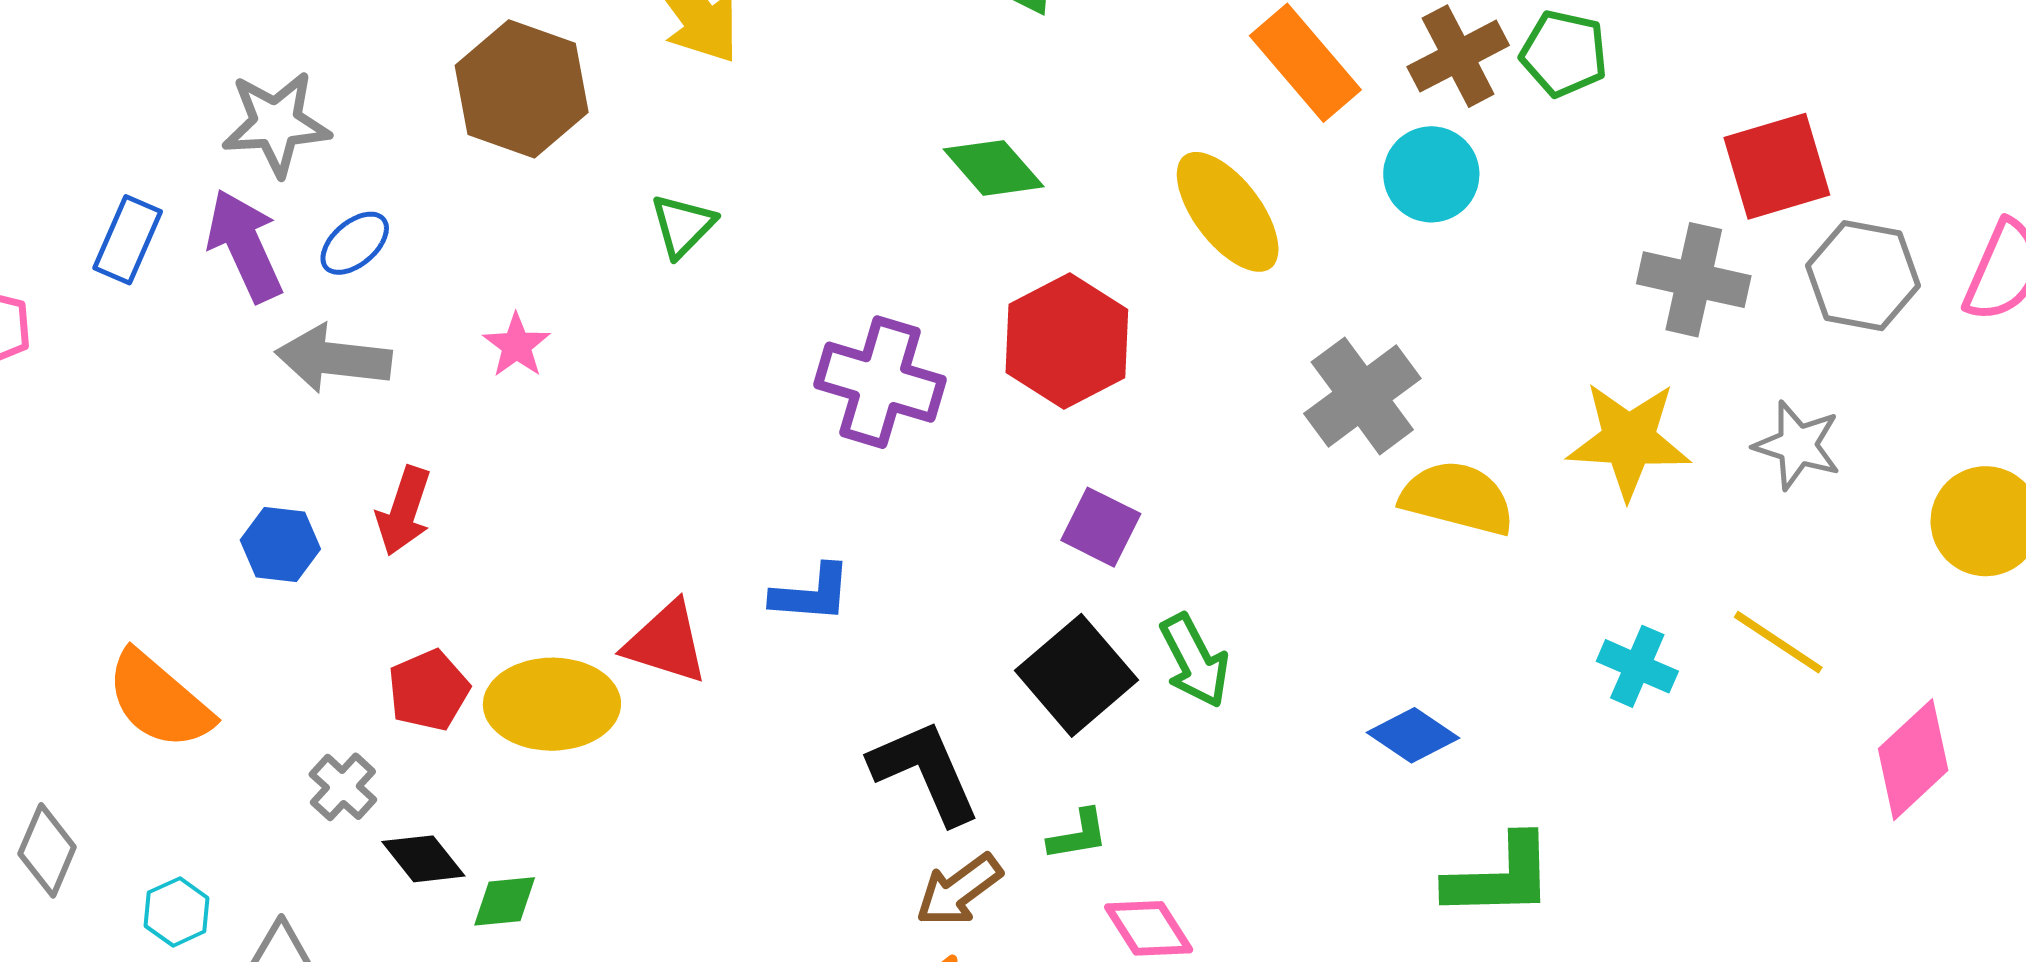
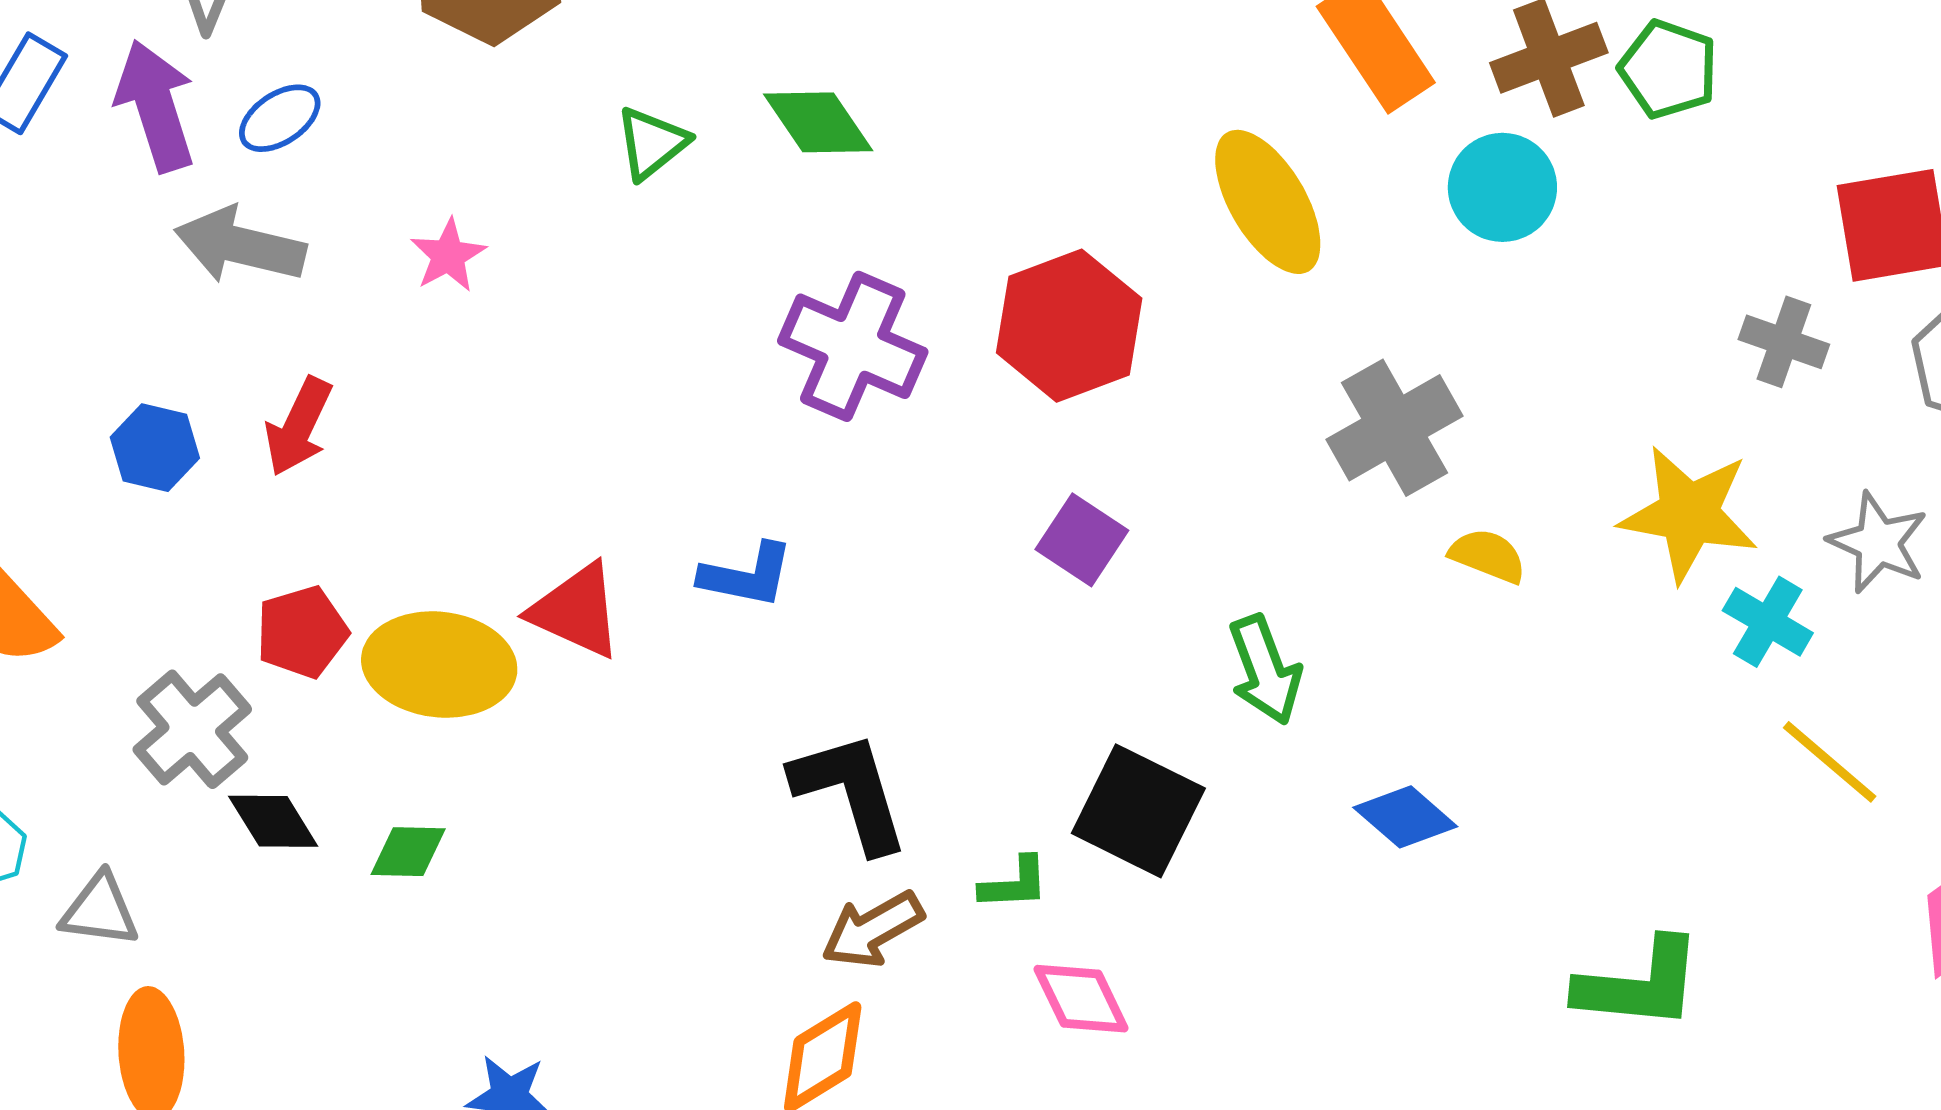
green diamond: (994, 168) -> (818, 122), moved
gray cross: (1694, 280) -> (1784, 342), size x0.7
yellow semicircle: (1457, 498) -> (1488, 556), size x0.6
green arrow: (1195, 661) -> (1265, 670), moved
cyan cross: (1637, 666) -> (1768, 622), moved
black square: (1076, 675) -> (1138, 811), moved, turned -30
gray cross: (343, 787) -> (192, 729), size x1.5
green L-shape: (1500, 877) -> (1639, 984), moved
green diamond: (505, 901) -> (408, 852), moved

